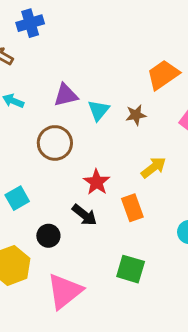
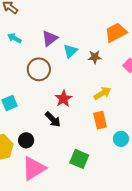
purple triangle: (66, 95) -> (50, 38), turned -30
orange rectangle: (132, 208) -> (100, 120), moved
black circle: (48, 236) -> (26, 140), moved

